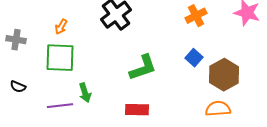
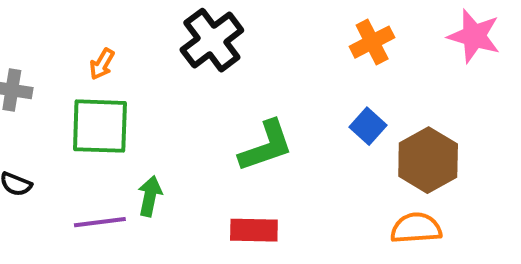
green arrow: (85, 93) -> (150, 196), turned -150

